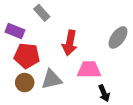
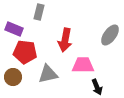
gray rectangle: (42, 13) -> (39, 12), turned 56
brown circle: (25, 83) -> (13, 77), moved

